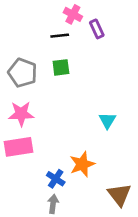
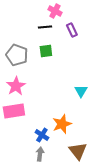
purple rectangle: (97, 29) -> (72, 30), moved
pink star: (21, 114) -> (16, 86), turned -30
brown triangle: (119, 195) -> (78, 151), moved

